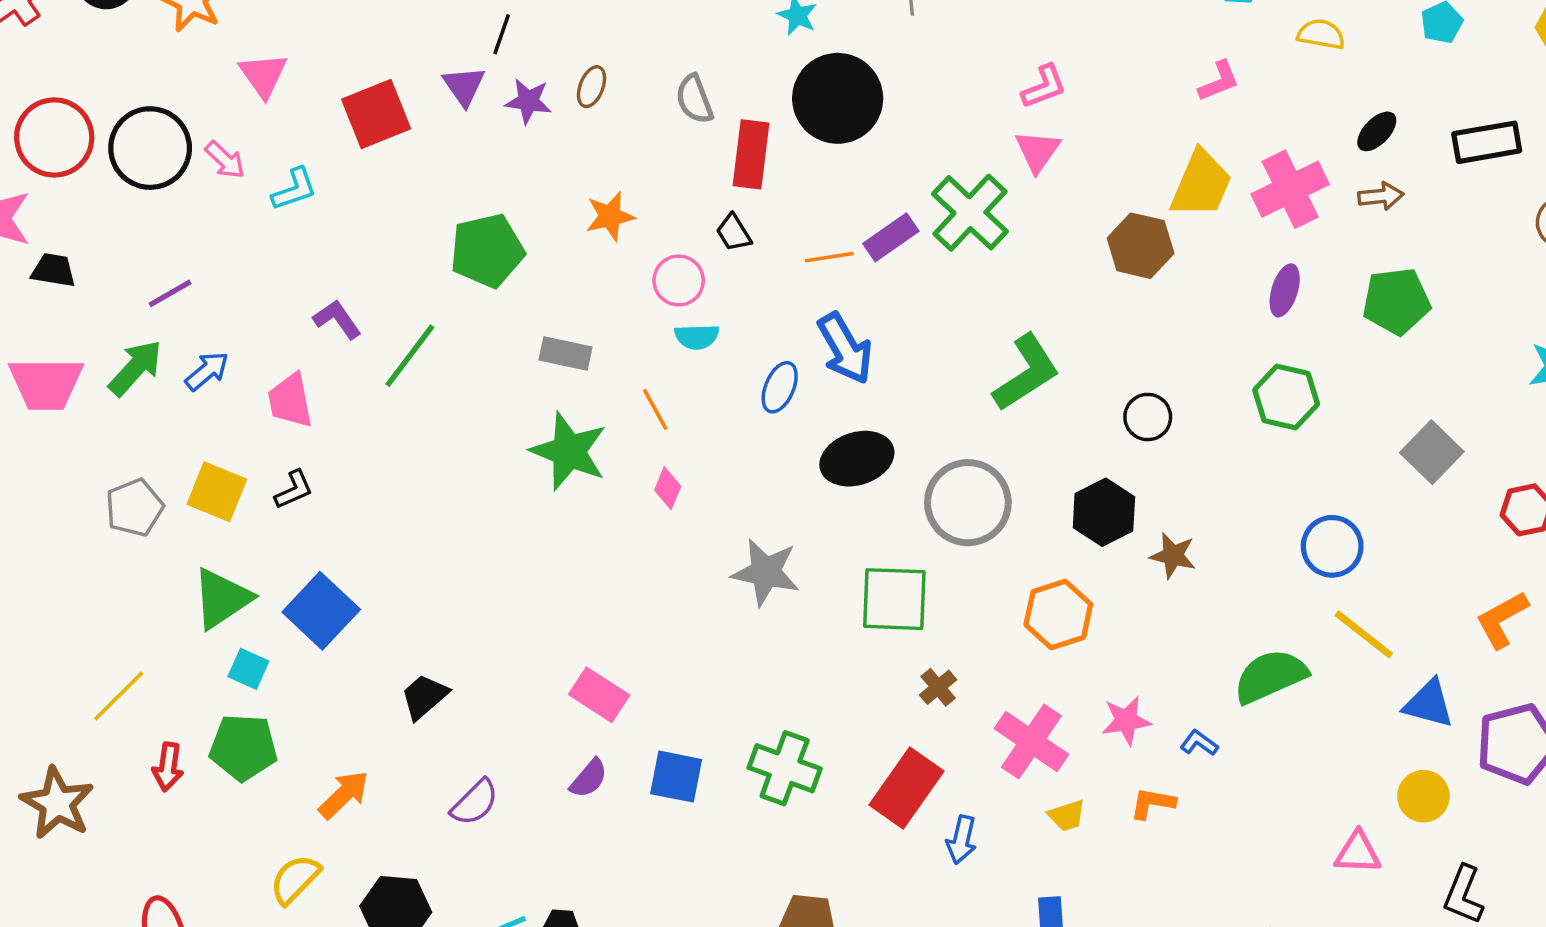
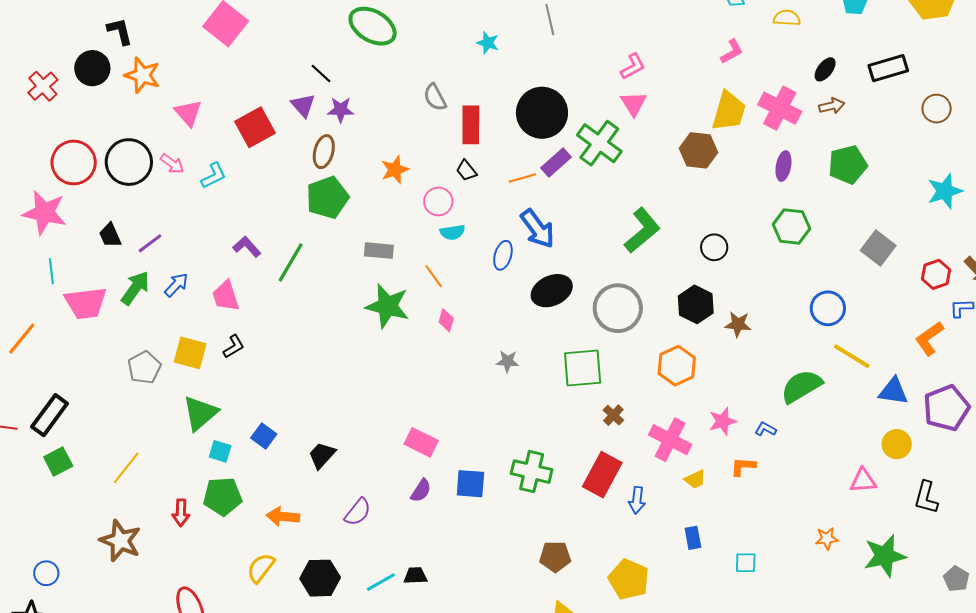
black line: (502, 34) -> (321, 73), turned -60
brown ellipse: (592, 87) -> (324, 152), moved, size x1.4
black circle: (838, 98) -> (542, 113), moved
pink cross: (1290, 189) -> (780, 108), turned -30
black trapezoid: (53, 270) -> (110, 235), moved, turned -116
gray star: (766, 572) -> (508, 361), size x0.6
blue square: (321, 611) -> (264, 436), moved, size x0.6
yellow line: (119, 696) -> (126, 468), moved
orange arrow: (344, 795) -> (283, 516), turned -124

